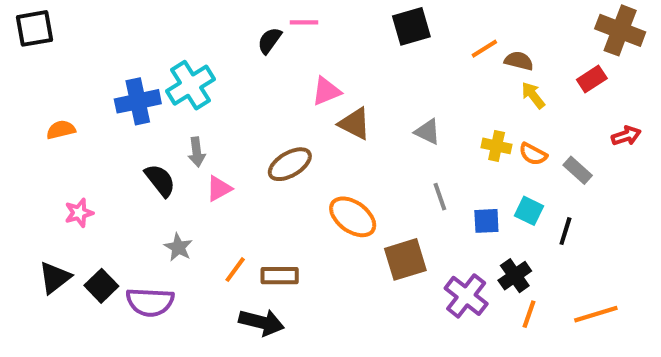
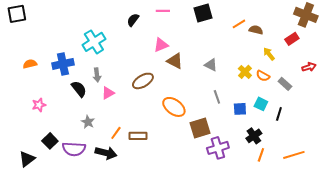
pink line: (304, 22) -> (163, 11), moved
yellow arrow: (533, 95) -> (269, 54), moved
blue cross: (138, 101) -> (63, 64), moved
yellow cross: (497, 146) -> (245, 72), turned 32
black triangle: (55, 278) -> (27, 159), moved
purple cross: (466, 296) -> (218, 148), moved, turned 35
black arrow: (261, 322) -> (106, 153), moved

